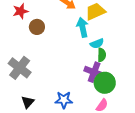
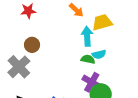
brown circle: (37, 27) -> (32, 45), moved
green semicircle: (102, 55) -> (88, 59), moved, turned -88

